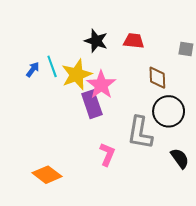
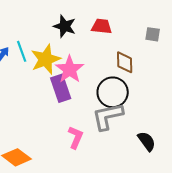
black circle: (169, 111) -> (113, 92), moved
gray L-shape: (140, 133) -> (108, 116), turned 68

